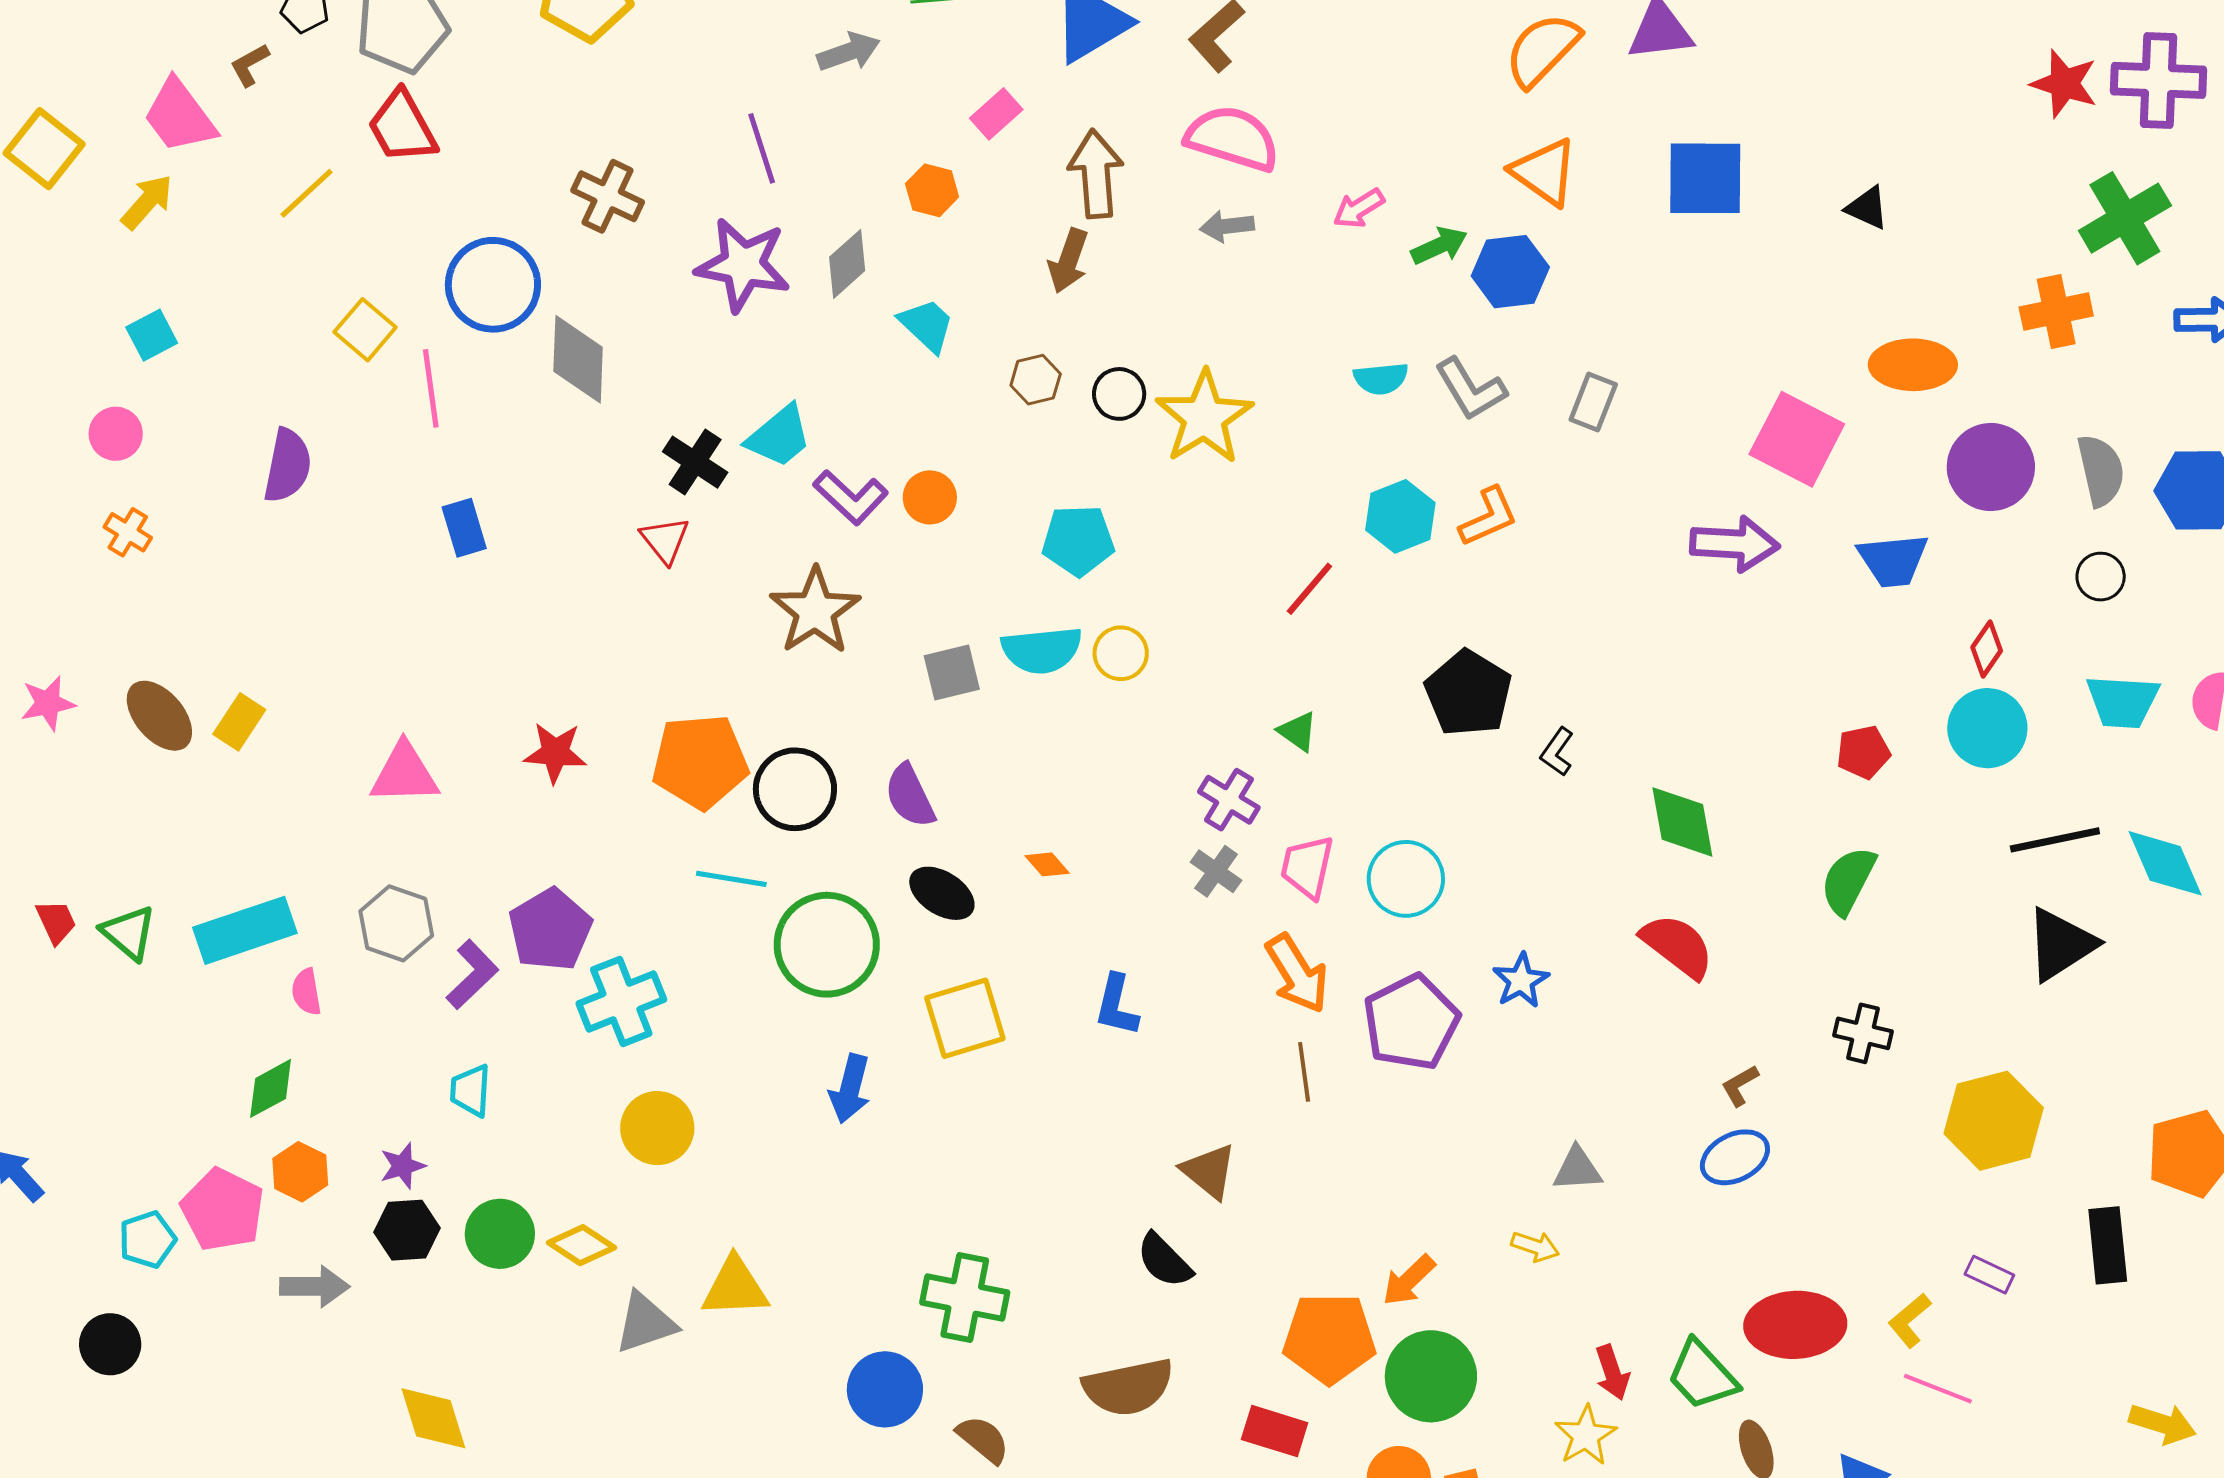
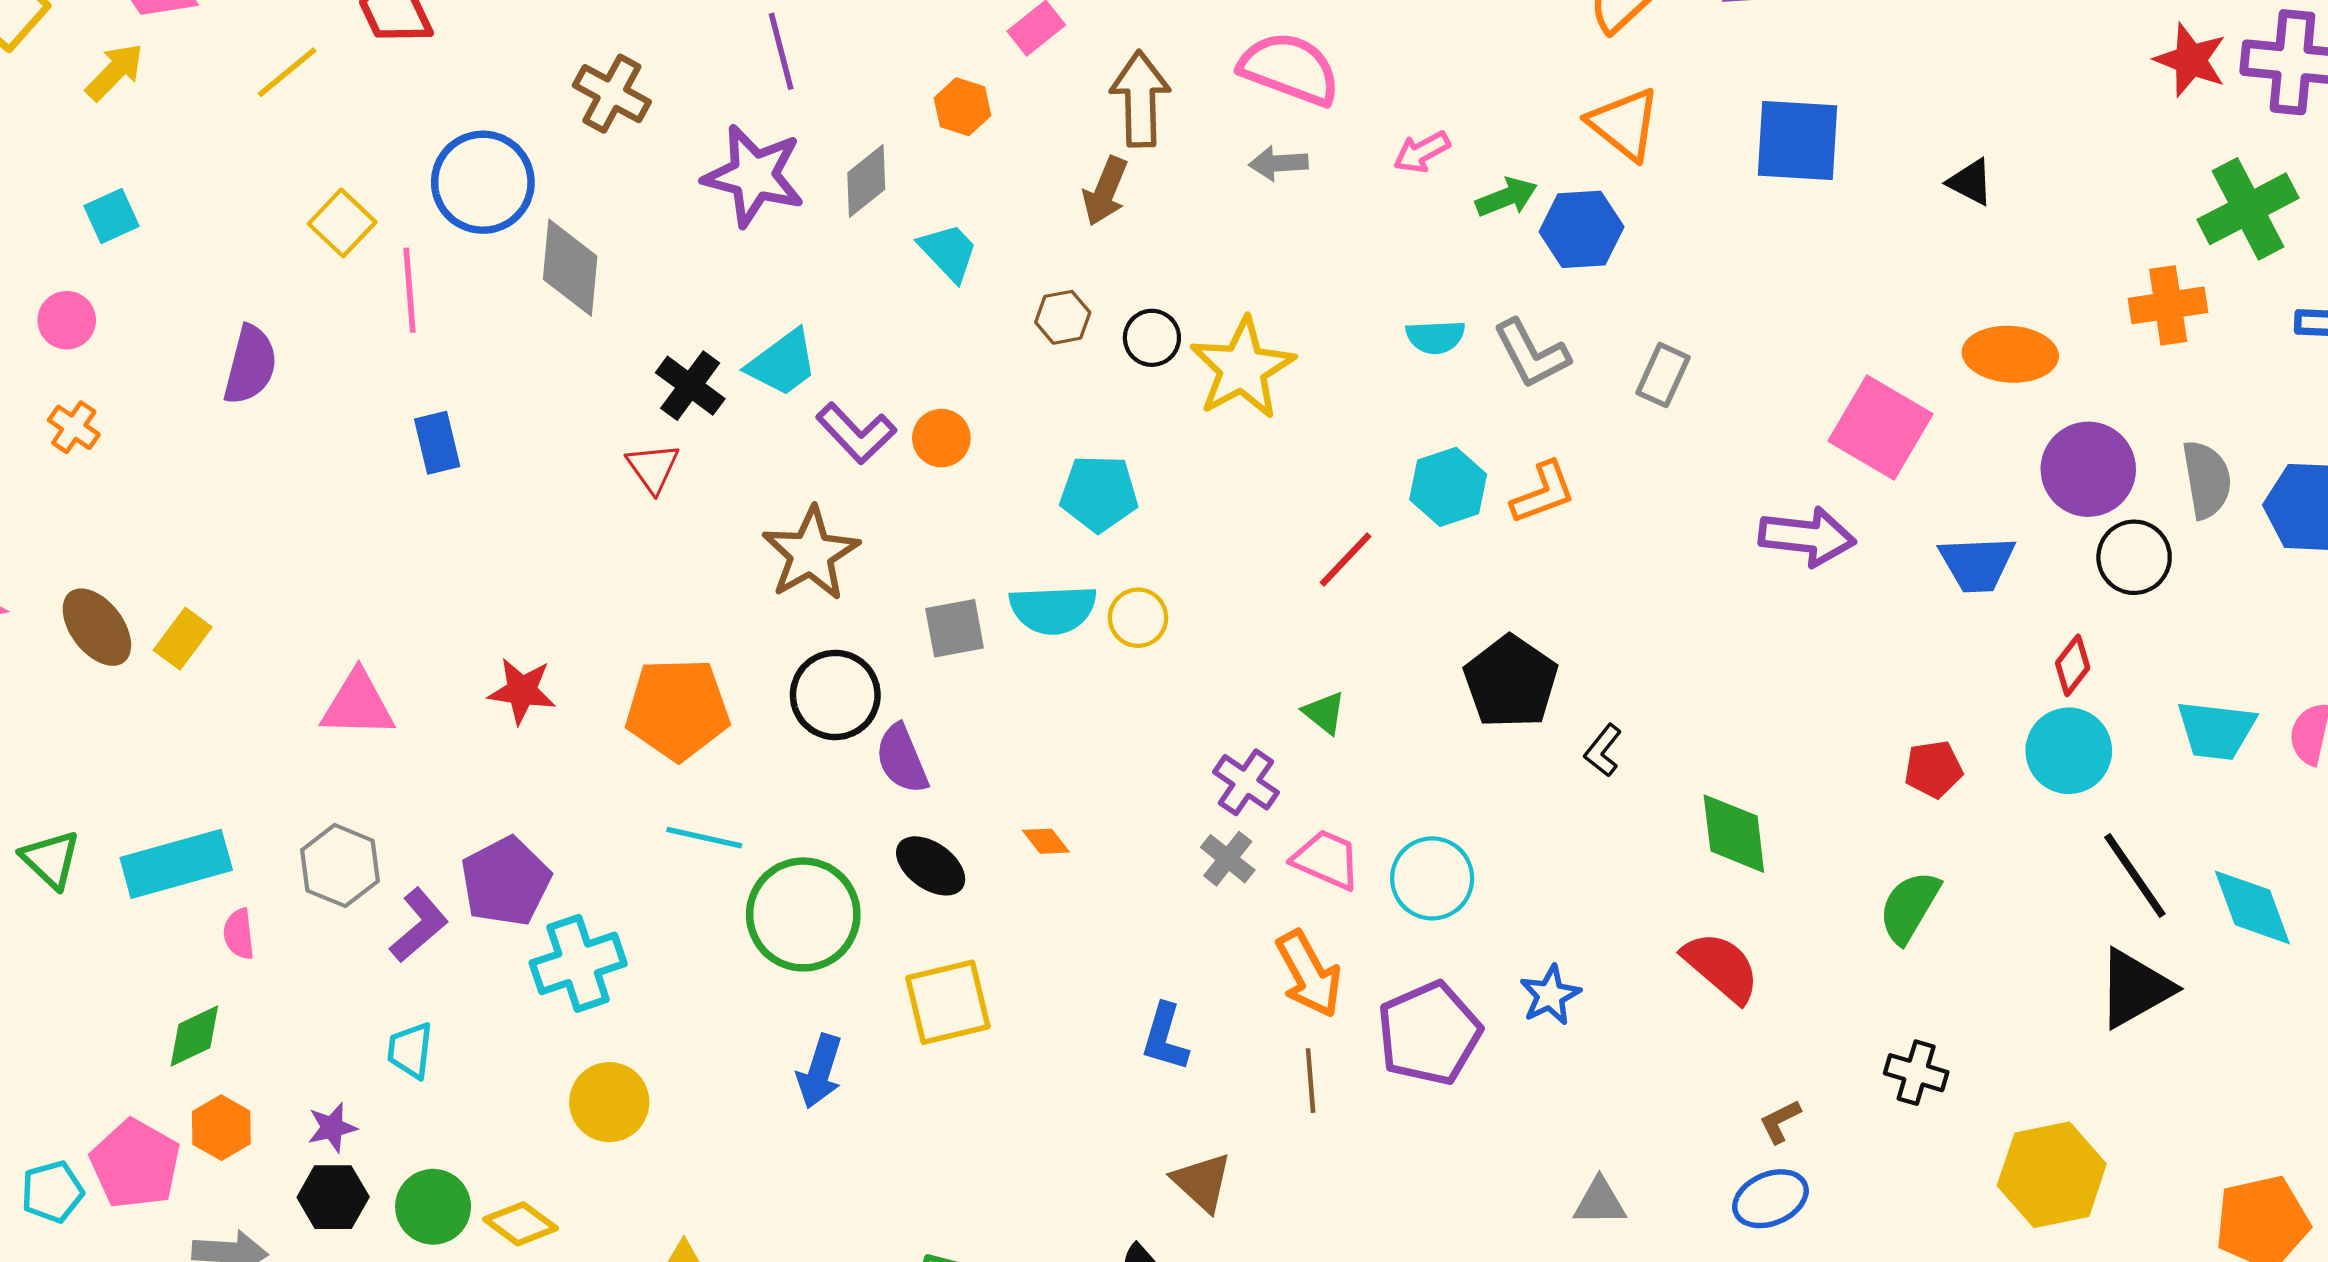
black circle: (2101, 577) -> (2134, 557), moved, size x1.4
black circle: (795, 789) -> (835, 695), moved
black line: (2055, 840) -> (2135, 875), turned 64
pink trapezoid: (1307, 867) -> (1326, 860), turned 98
blue L-shape: (1117, 1005) -> (1165, 1037), moved

